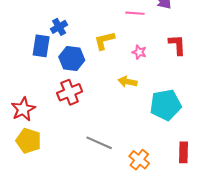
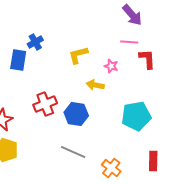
pink line: (135, 13) -> (129, 42), moved
blue hexagon: (72, 58) -> (76, 114), moved
yellow arrow: (128, 82) -> (95, 85), moved

